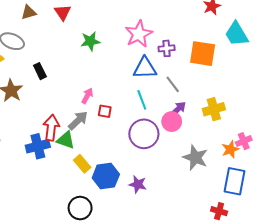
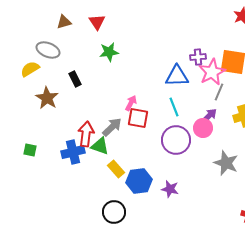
pink star: (139, 34) -> (212, 72), moved
green star: (90, 41) -> (109, 52), moved
gray line: (173, 84) -> (219, 92), moved, turned 60
pink arrow: (87, 96) -> (131, 103), moved
red square: (105, 111) -> (138, 118), size x1.5

